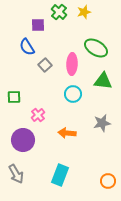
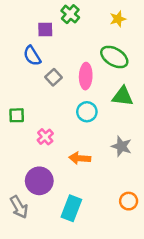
yellow star: (84, 12) -> (118, 19), moved
gray star: (102, 123) -> (121, 146), turned 30
purple circle: (23, 140) -> (39, 181), moved
orange circle: (108, 181) -> (129, 201), moved

